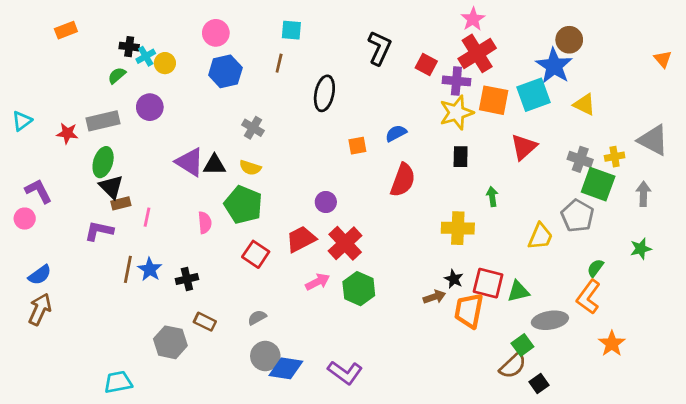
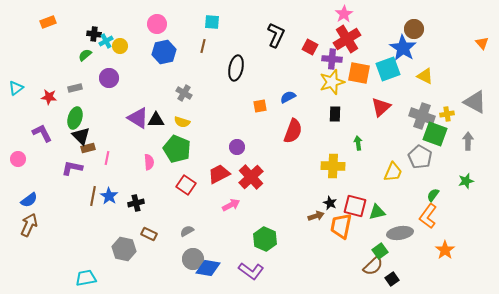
gray rectangle: (103, 121) -> (75, 88), size x0.6
gray cross: (580, 159) -> (422, 116), size x1.4
purple L-shape: (38, 191) -> (42, 133), moved
green hexagon: (359, 289) -> (265, 239), moved

